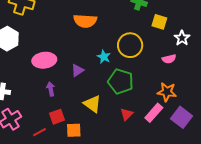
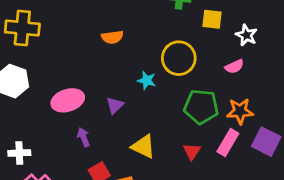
orange semicircle: (85, 21) -> (112, 37), size x0.7
green pentagon: (121, 81) -> (201, 107), moved

